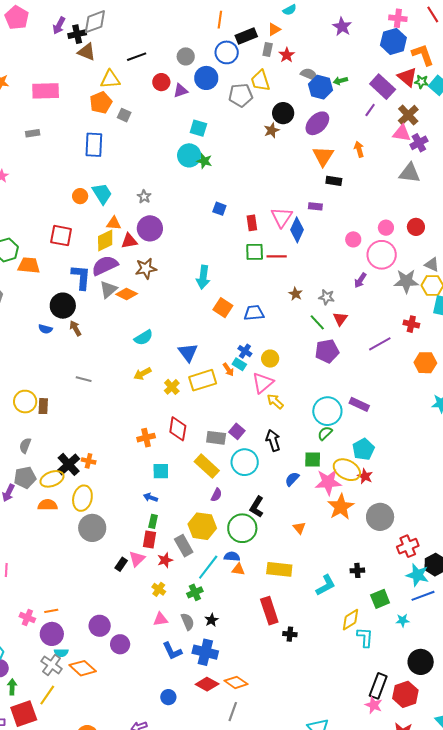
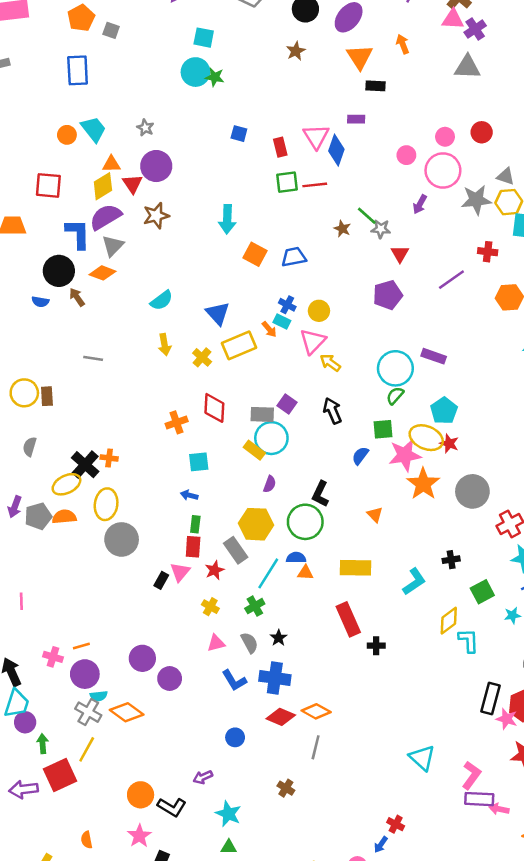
brown star: (272, 130) -> (296, 51), moved
red triangle: (129, 241) -> (132, 184), turned -48
orange diamond: (127, 294) -> (102, 273), moved
green line: (317, 322) -> (367, 216), moved
yellow arrow: (142, 374) -> (165, 345), turned -66
cyan circle: (245, 462) -> (271, 438), moved
yellow rectangle: (207, 466) -> (254, 450), size x0.7
gray pentagon: (25, 478) -> (38, 516), moved
pink star: (374, 705) -> (507, 719), moved

